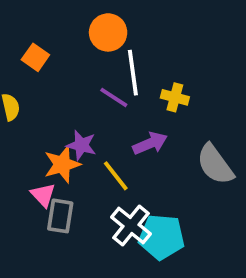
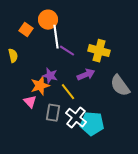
orange circle: (108, 32) -> (48, 20), moved
white line: (133, 73) -> (56, 37), moved
yellow cross: (175, 97) -> (99, 51), size x1.5
gray rectangle: (60, 216) -> (53, 113), moved

